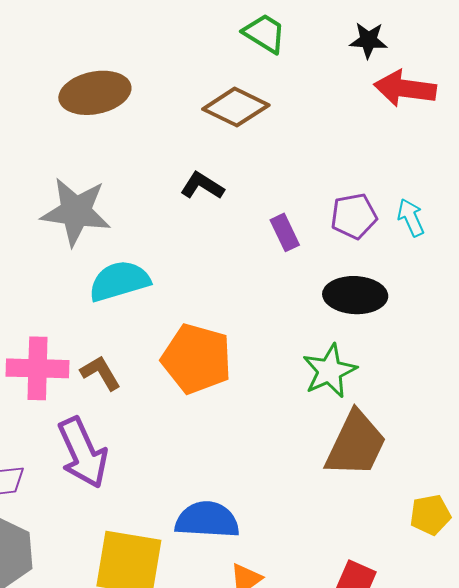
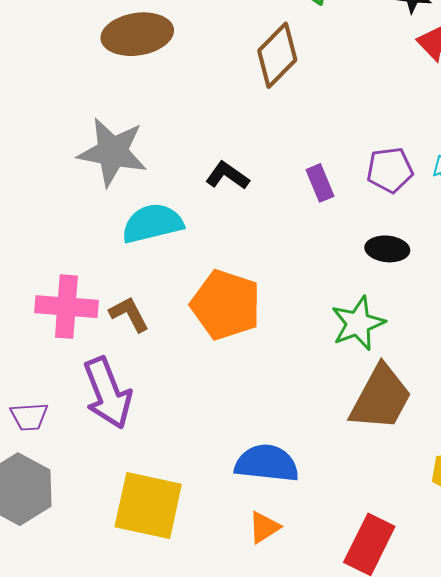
brown diamond: (236, 107) -> (277, 55), turned -74
black L-shape: (202, 186) -> (227, 176), moved
black ellipse: (355, 295) -> (387, 249), size x0.7
blue semicircle: (207, 520) -> (267, 463), moved

